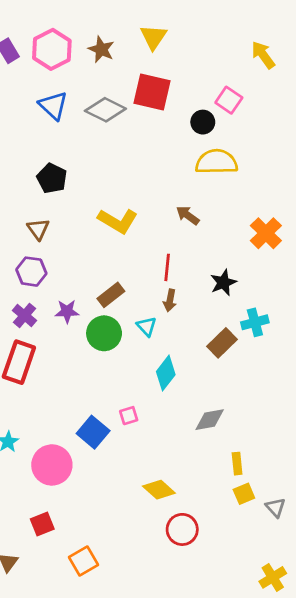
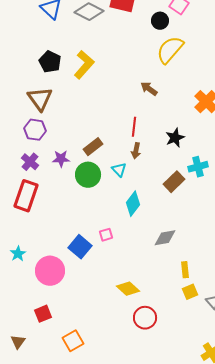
yellow semicircle: (216, 162) -> (170, 50), turned -48
yellow L-shape: (118, 221) -> (84, 65), moved, turned -80
brown triangle: (38, 229) -> (40, 99), size x1.5

